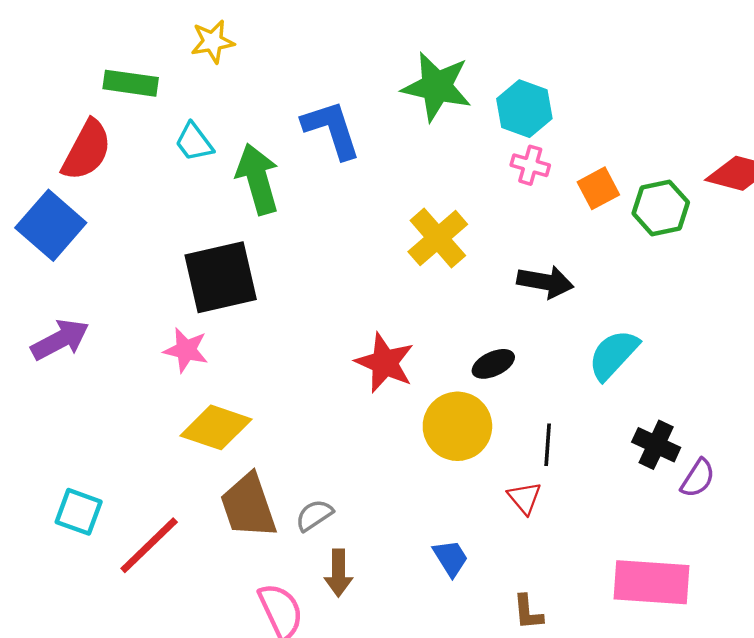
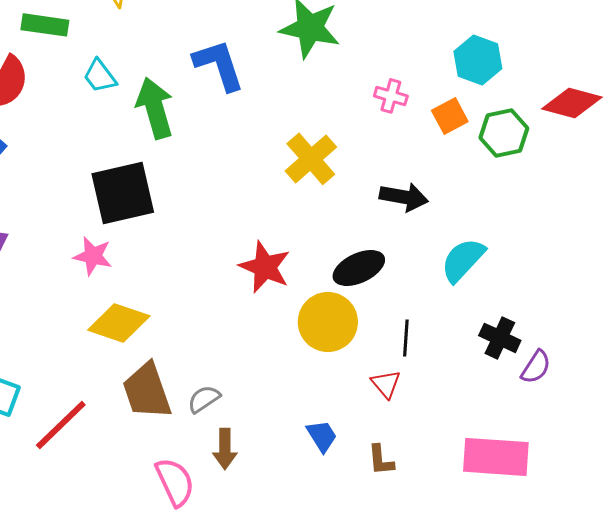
cyan hexagon: (524, 109) -> (478, 60), moved
black ellipse: (493, 364) -> (359, 268), size x1.4
brown L-shape: (528, 612) -> (381, 460), moved

